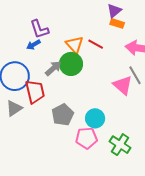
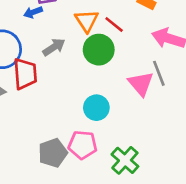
green circle: (71, 64) -> (99, 50), moved
gray pentagon: (63, 115) -> (53, 153), moved
cyan circle: (95, 118) -> (96, 108), moved

